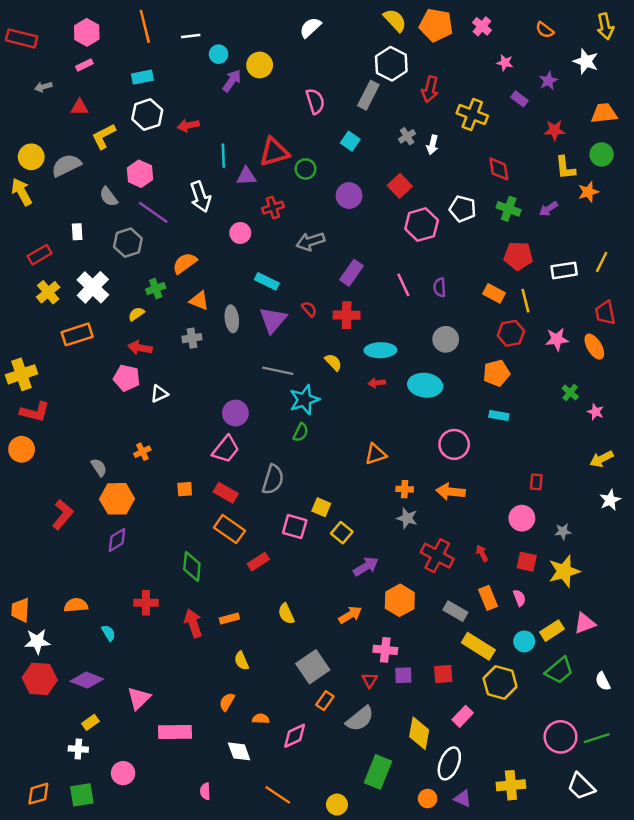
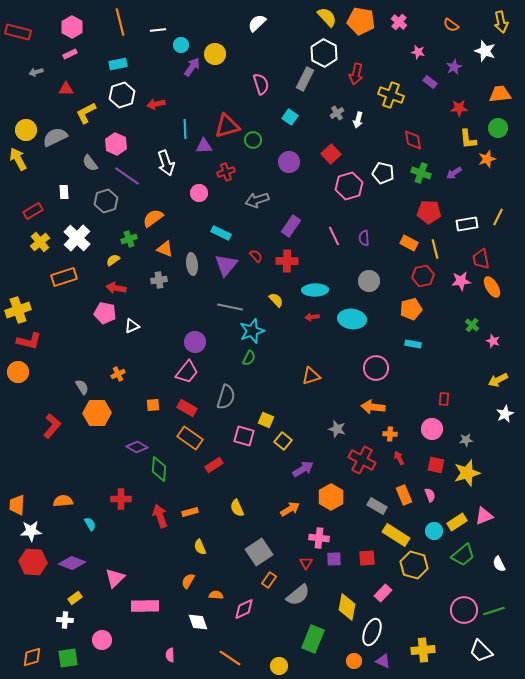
red trapezoid: (605, 313) -> (481, 259), moved
orange cross: (405, 489) -> (390, 434), moved
purple diamond: (117, 540) -> (137, 447), moved, turned 60

